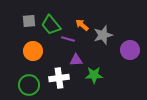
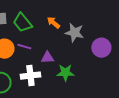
gray star: (103, 35) -> (74, 33), turned 30
purple line: (68, 39) -> (24, 47), moved

